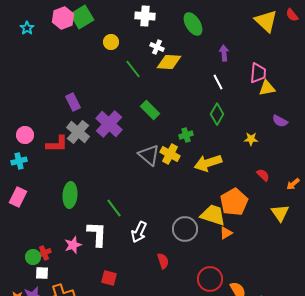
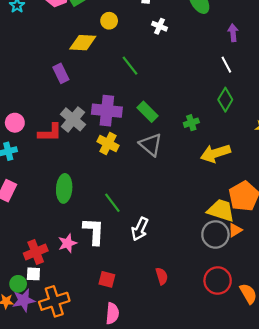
yellow diamond: (169, 62) -> (83, 43), moved
green line: (133, 69) -> (130, 66), moved
purple rectangle: (73, 102) -> (61, 73), moved
green rectangle: (150, 110) -> (147, 112), moved
purple cross: (109, 124) -> (107, 111), turned -36
yellow cross: (170, 154) -> (108, 143), moved
gray circle: (185, 229) -> (215, 234), moved
red cross: (44, 253) -> (36, 252), size x1.5
green circle: (33, 257) -> (18, 284), moved
red semicircle: (163, 261) -> (162, 276), moved

